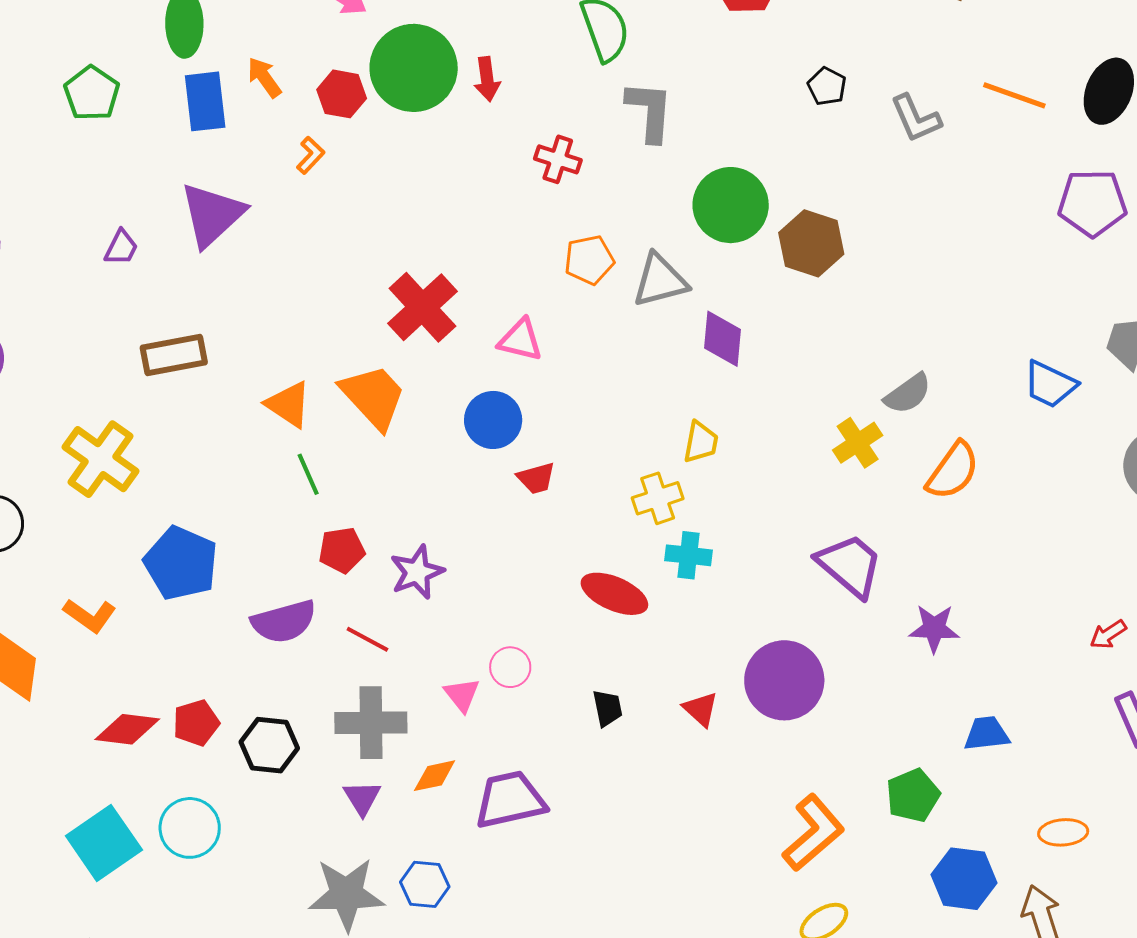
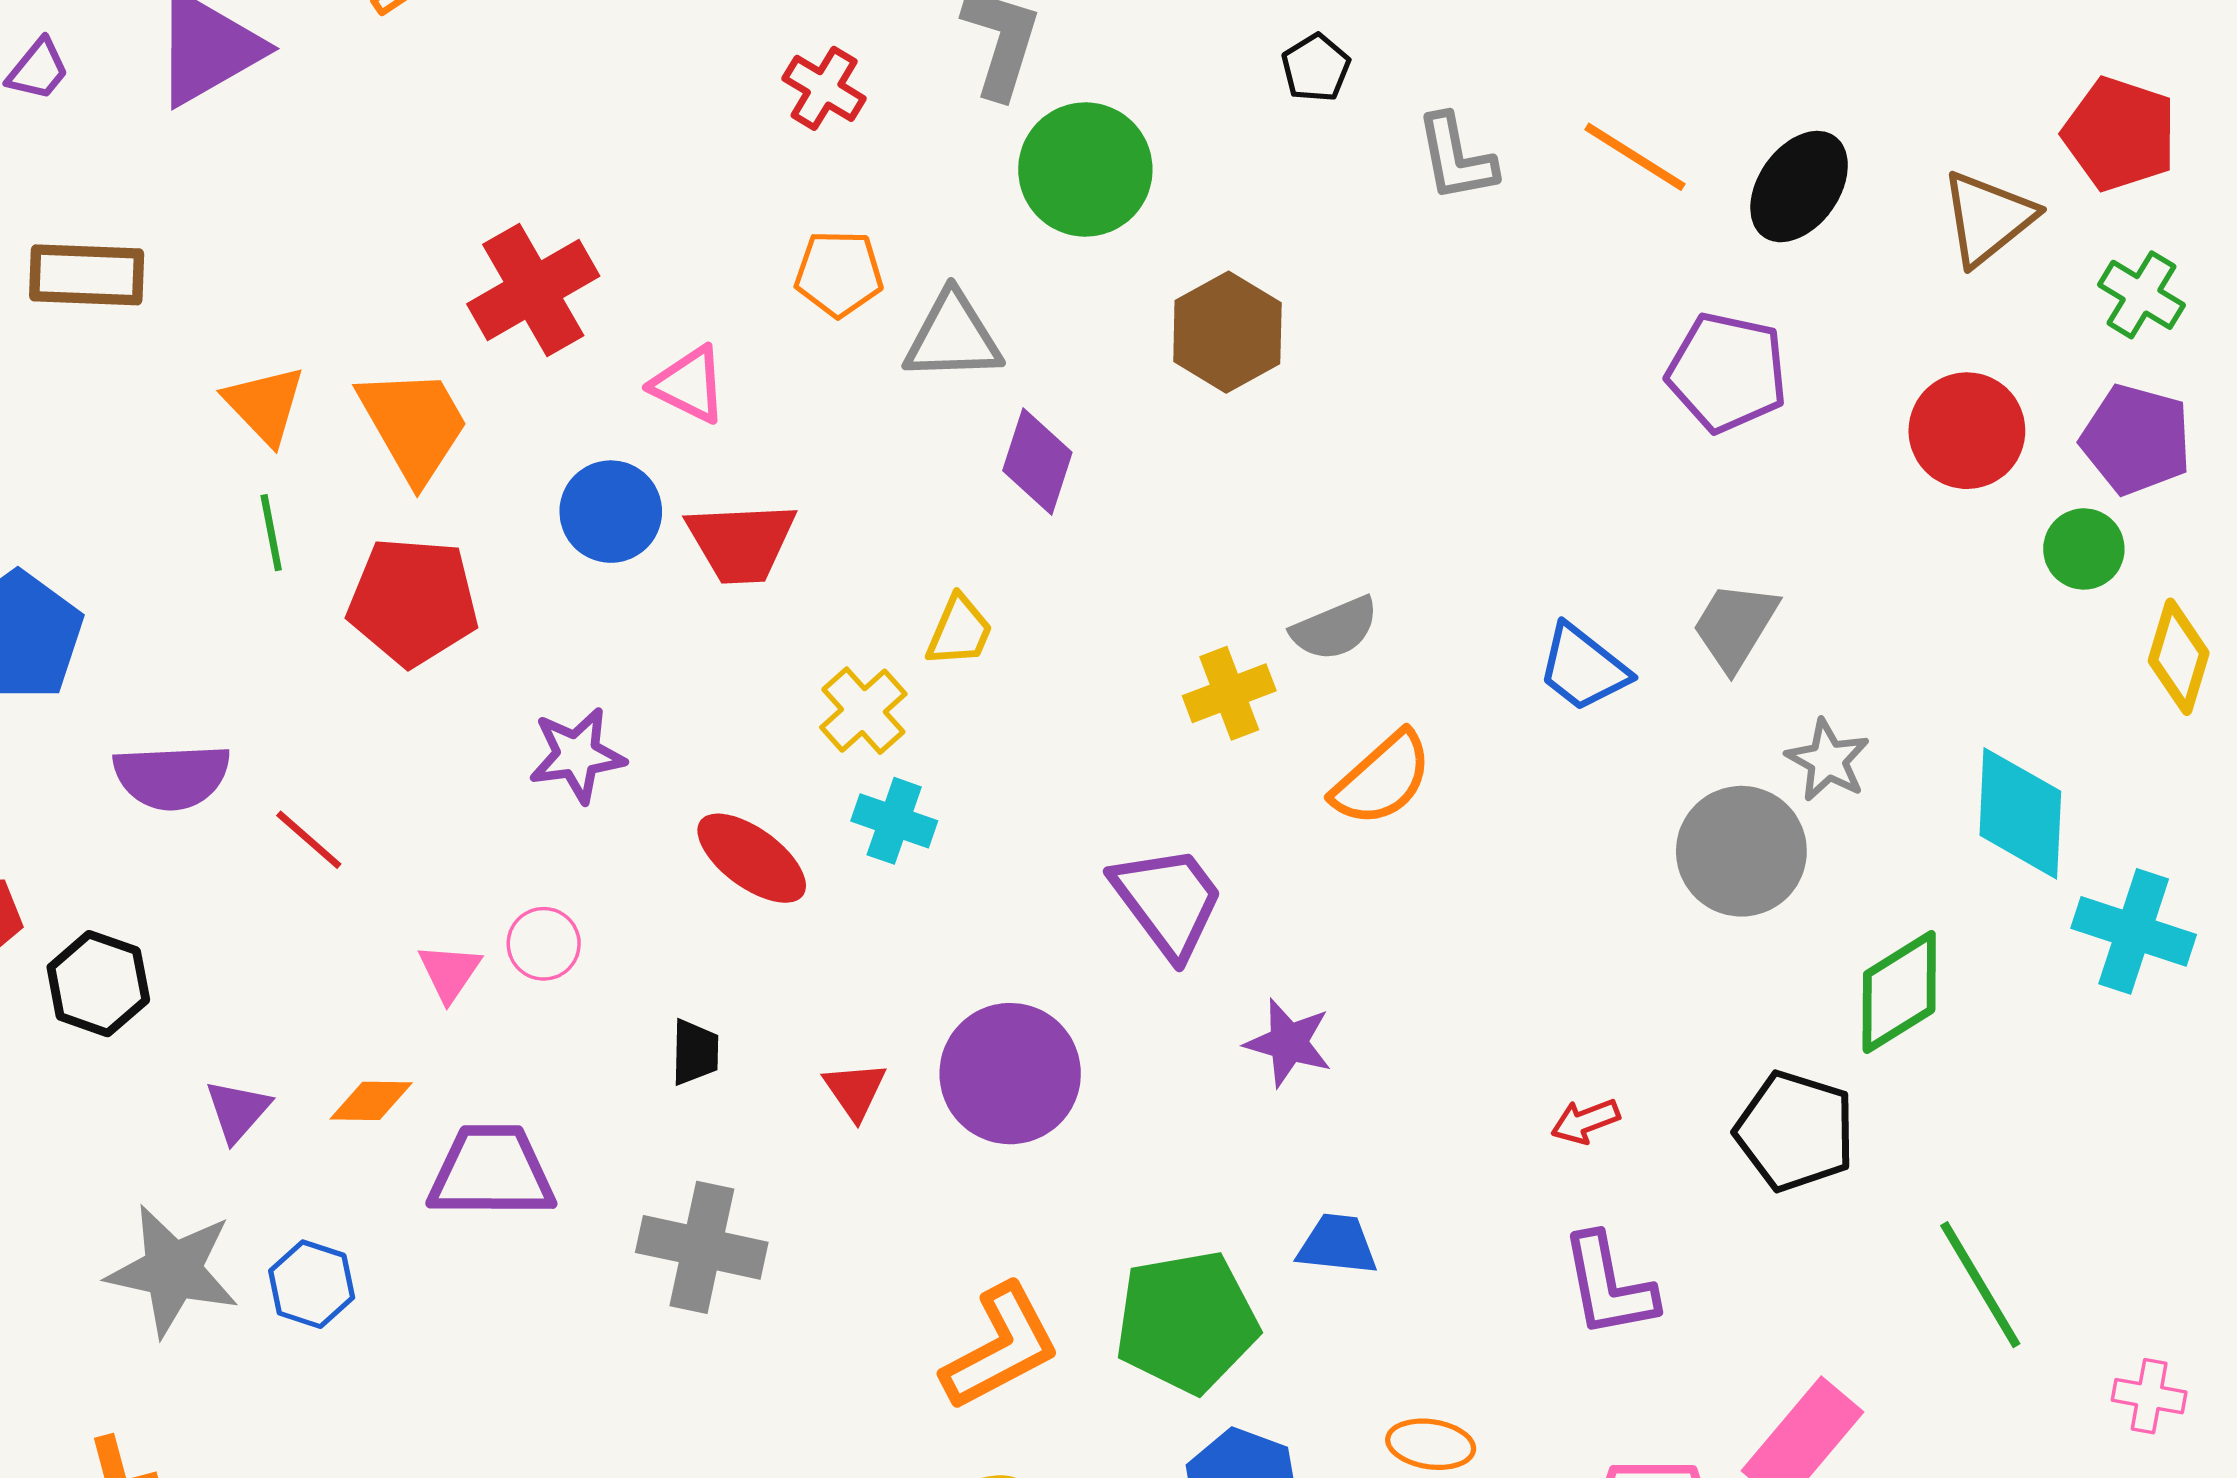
green circle: (731, 205) -> (1085, 170), moved
red trapezoid: (536, 478) -> (741, 542), moved, size x1.6
yellow cross: (658, 498) -> (863, 711), turned -36
red pentagon: (342, 550) -> (413, 601), moved, size x1.6
purple star: (417, 572) -> (577, 755), moved
gray cross: (371, 723) -> (702, 1247), moved
green pentagon: (913, 795) -> (1187, 1322), size x1.5

